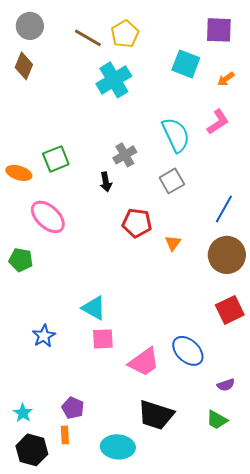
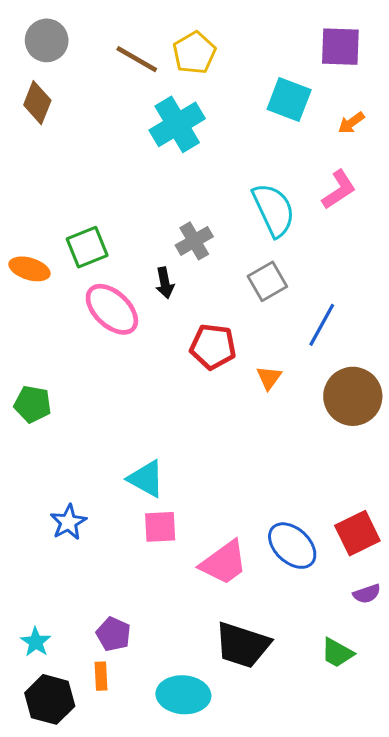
blue line: (224, 209) -> (322, 325), moved
pink ellipse: (48, 217) -> (112, 309), moved
red square: (230, 310) -> (357, 533), moved
purple semicircle: (226, 385) -> (367, 594), moved

